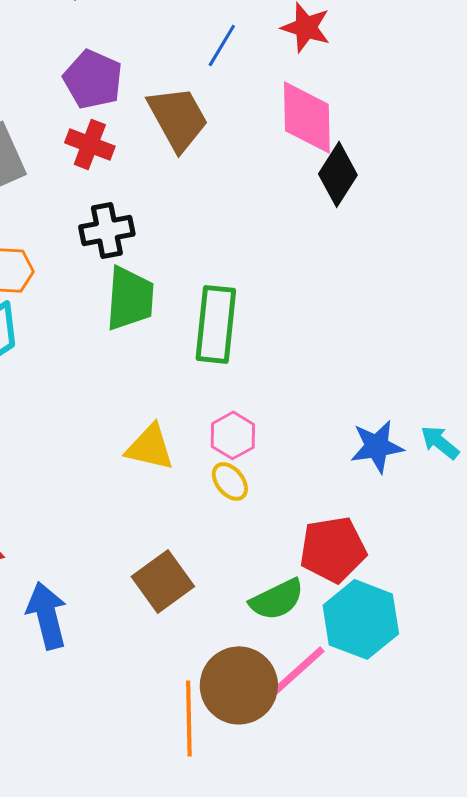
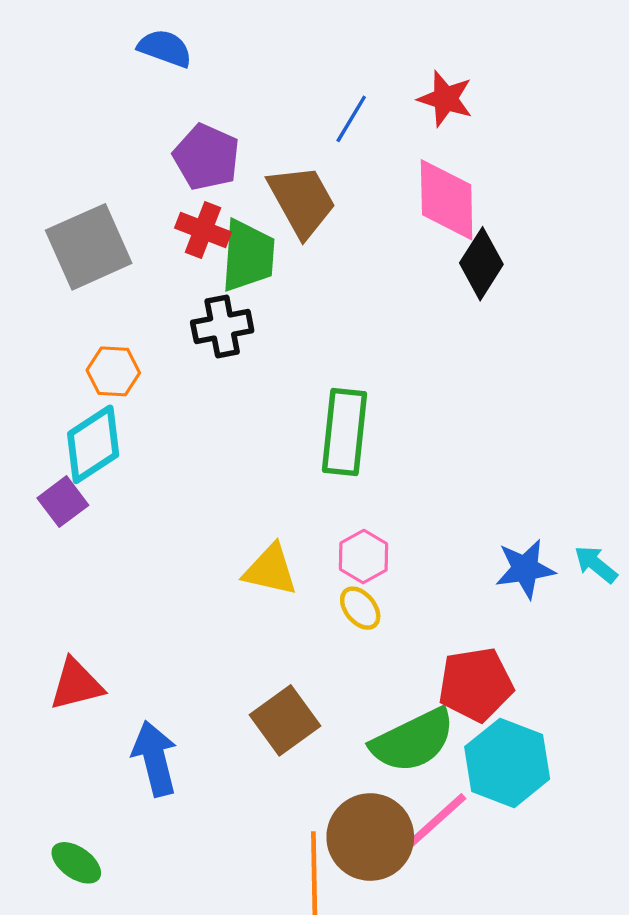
green trapezoid: (130, 298) -> (248, 256), moved
green semicircle: (277, 599) -> (413, 741), size x1.4

